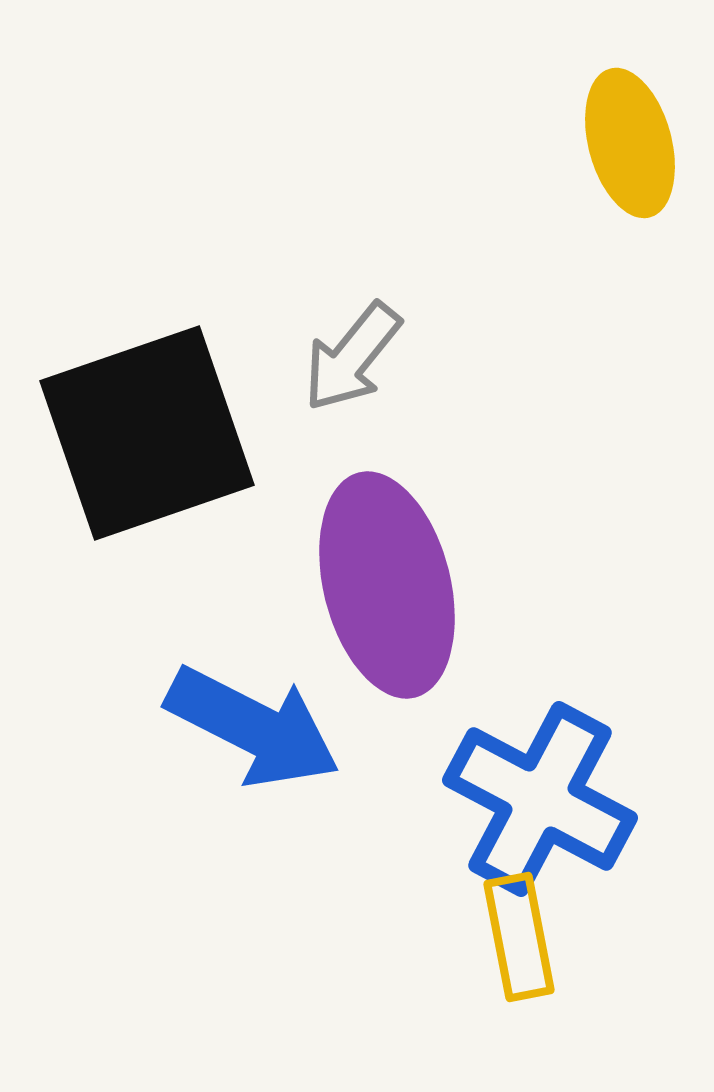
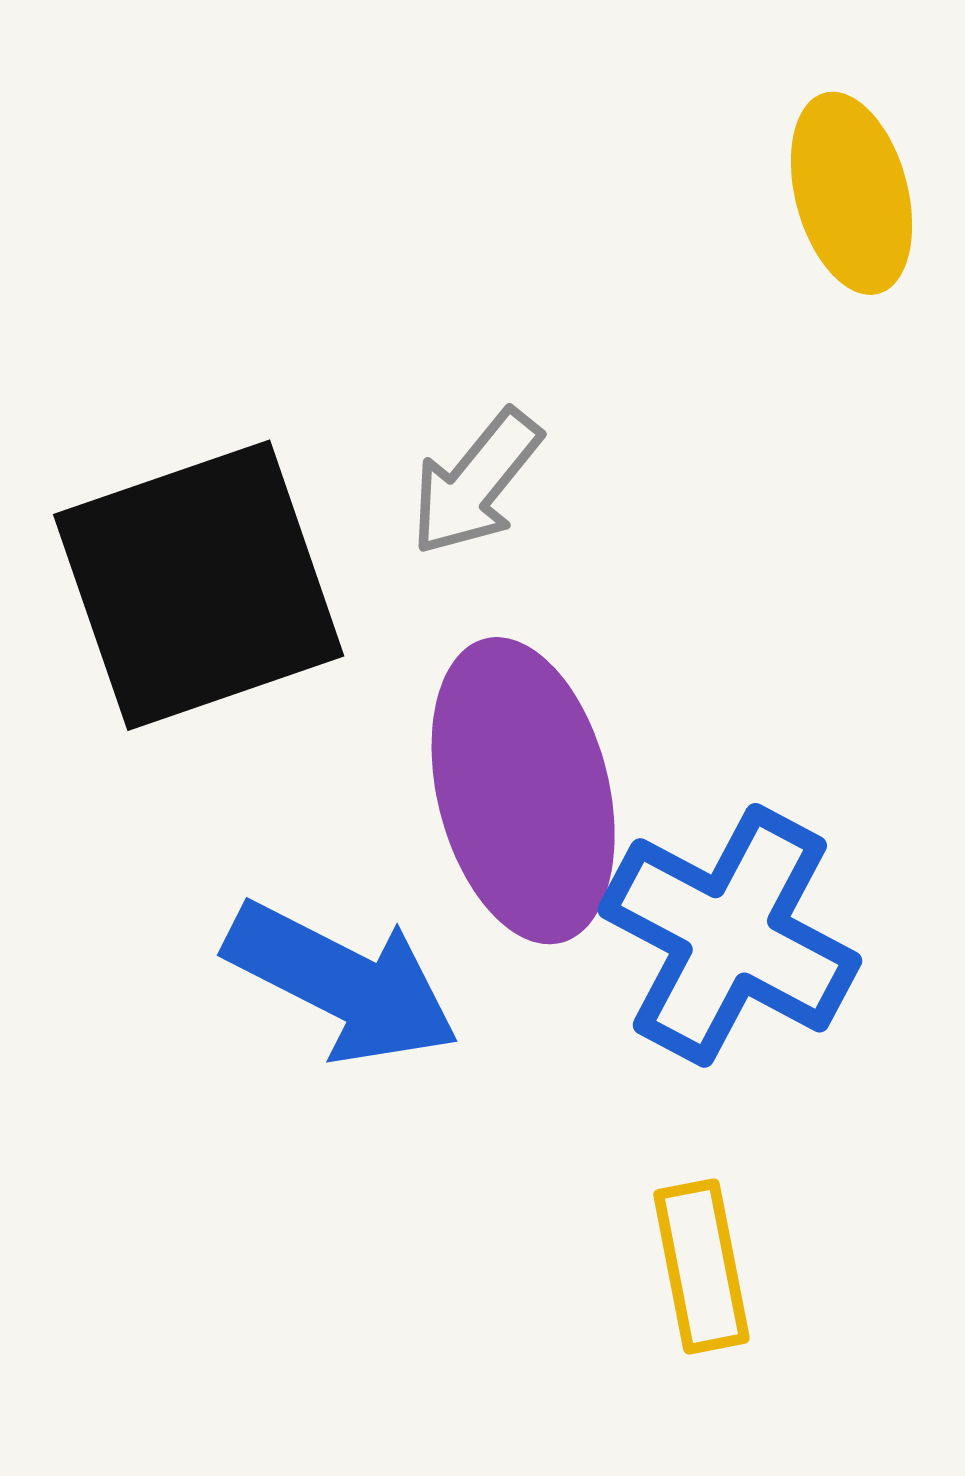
blue cross: (540, 799) -> (730, 935), moved

